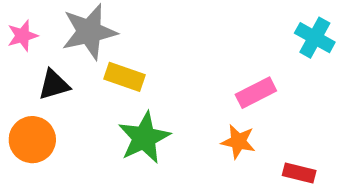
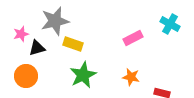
pink star: (23, 36) -> (21, 34), moved
pink rectangle: (256, 93) -> (133, 38), moved

